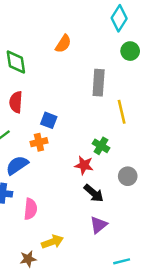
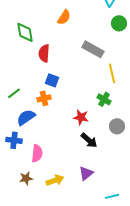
gray rectangle: (99, 83) -> (93, 49), turned -65
red semicircle: (16, 102) -> (44, 53), moved
green cross: (101, 146) -> (104, 99), moved
purple triangle: (99, 225) -> (86, 173), moved
brown star: (28, 259) -> (26, 178), moved

